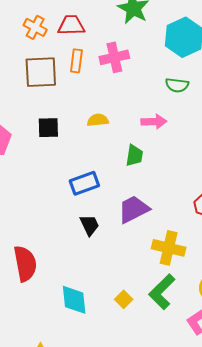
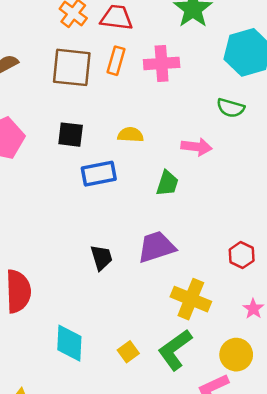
blue rectangle: (84, 183) -> (99, 174), moved

